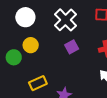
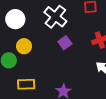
yellow rectangle: (38, 83) -> (26, 84), moved, turned 30

